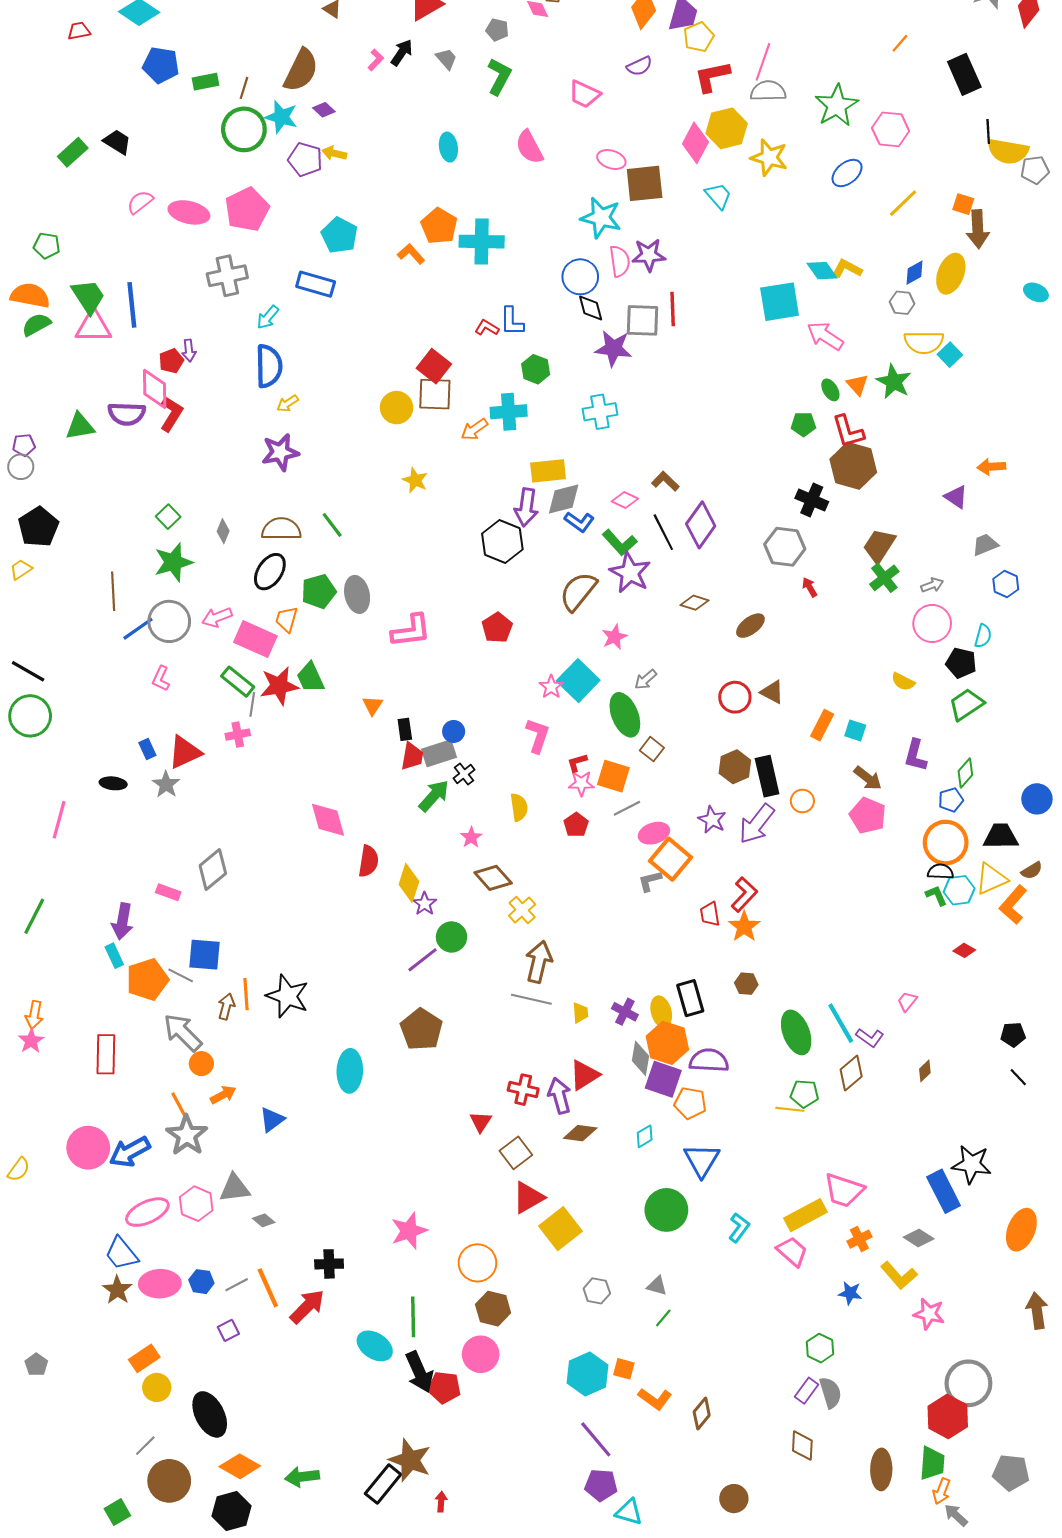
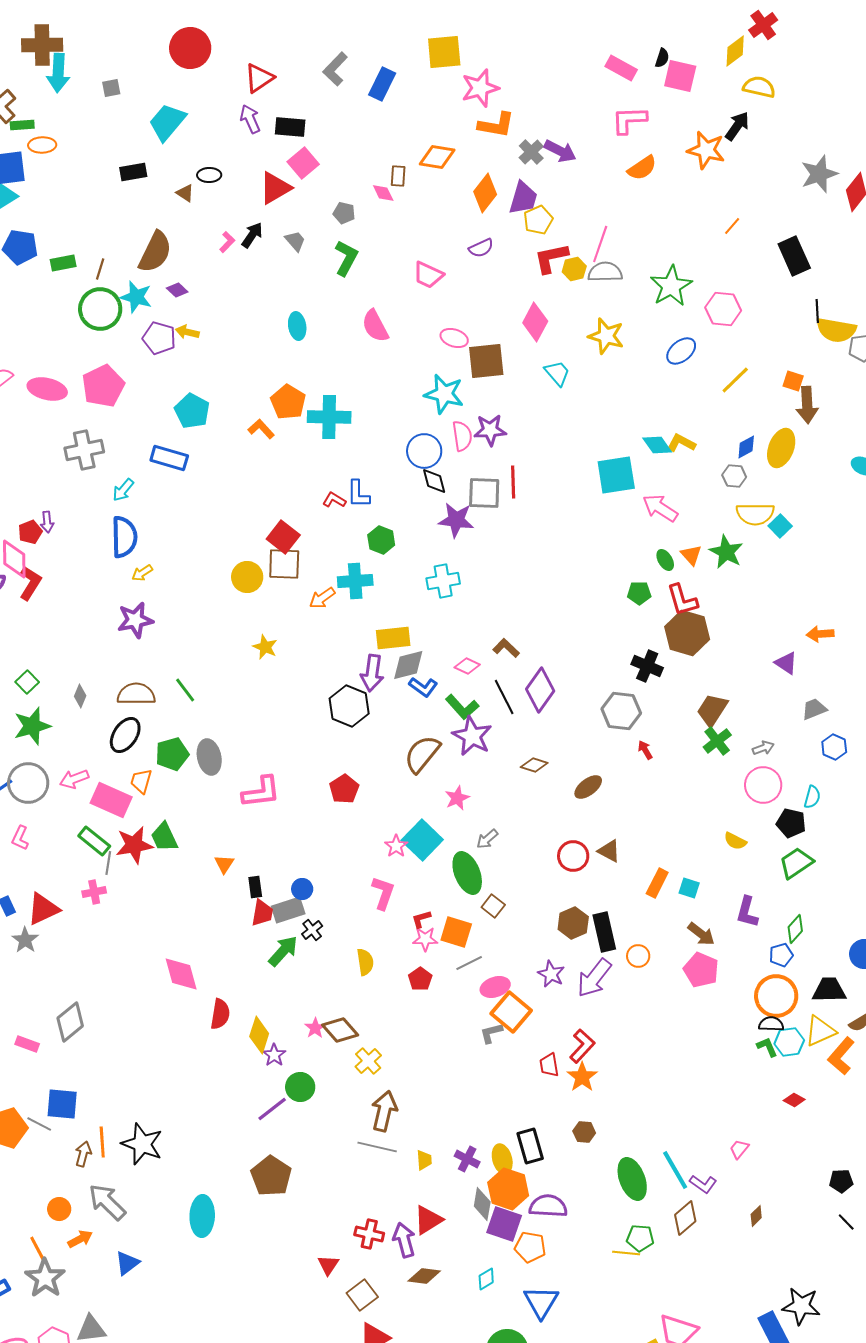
yellow hexagon: (727, 128) -> (574, 269), moved, size x0.6
pink star: (471, 837) -> (315, 1028), moved
gray arrow: (183, 1032) -> (107, 1202), moved

